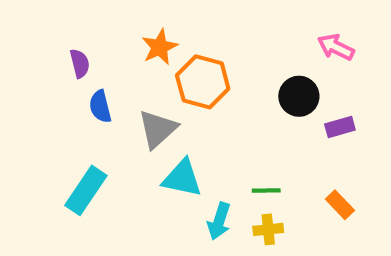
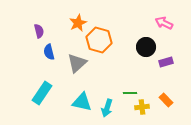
cyan triangle: (182, 178) -> (82, 102), moved
yellow cross: (268, 229) -> (142, 107), moved

